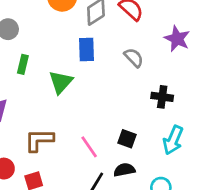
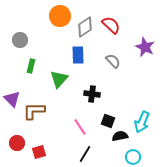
black cross: (162, 97) -> (92, 94), moved
brown L-shape: (39, 140) -> (34, 111), moved
black semicircle: (124, 170) -> (120, 136), moved

